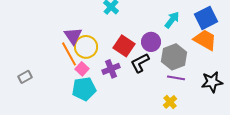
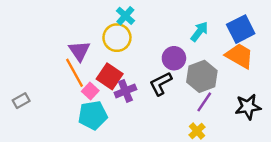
red square: (124, 46) -> (110, 76), moved
yellow circle: (86, 47) -> (117, 38), moved
purple line: (176, 78) -> (204, 102), turned -66

